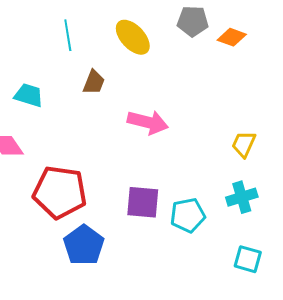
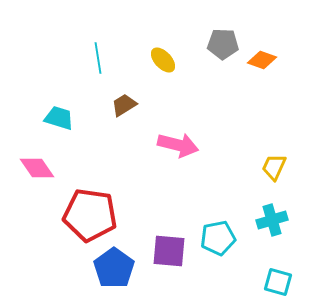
yellow ellipse: (133, 37) -> (163, 60), size x0.7
brown trapezoid: (94, 82) -> (124, 105), turned -144
purple square: (143, 202) -> (169, 251), moved

